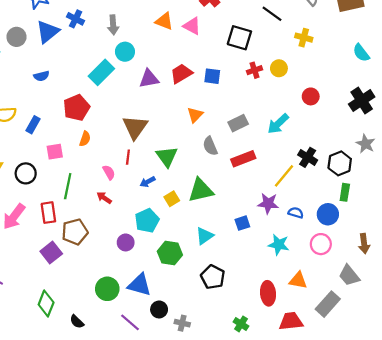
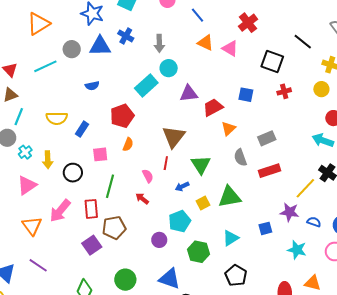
blue triangle: (48, 32) -> (100, 46), turned 35
yellow circle: (279, 68) -> (321, 89), moved
red trapezoid: (181, 74) -> (213, 107), moved
cyan arrow: (278, 124) -> (323, 140), moved, turned 60
green circle: (107, 289) -> (125, 280), moved

